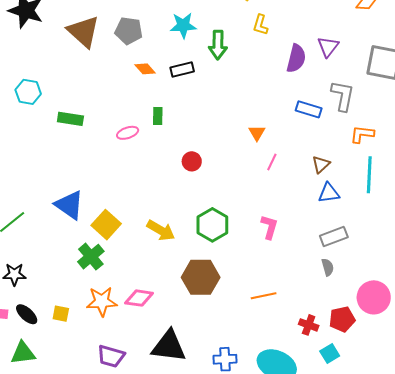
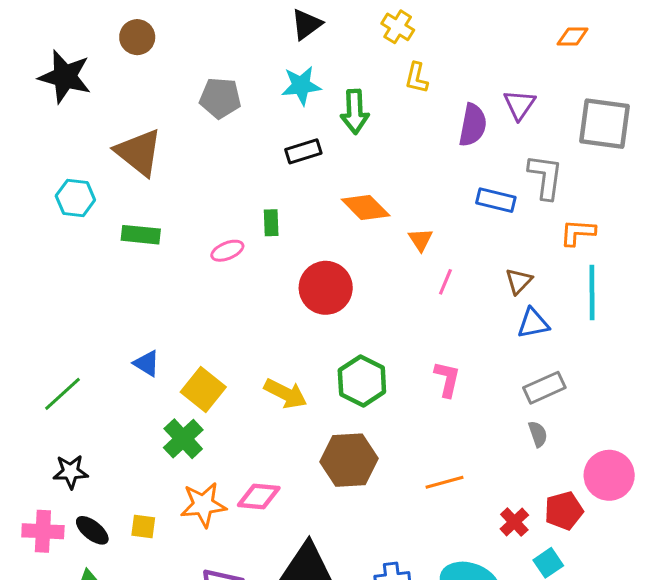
brown triangle: (84, 32) -> (139, 152), moved
orange diamond: (145, 69) -> (366, 207), moved, size x1.5
red circle: (192, 161) -> (326, 288), size x1.8
blue triangle: (69, 205) -> (147, 363), size x0.6
red cross: (309, 325) -> (514, 522), turned 30

